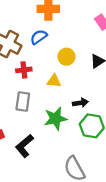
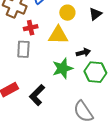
yellow triangle: (54, 81) -> (58, 35), size x1.5
gray rectangle: (23, 101) -> (23, 49), moved

